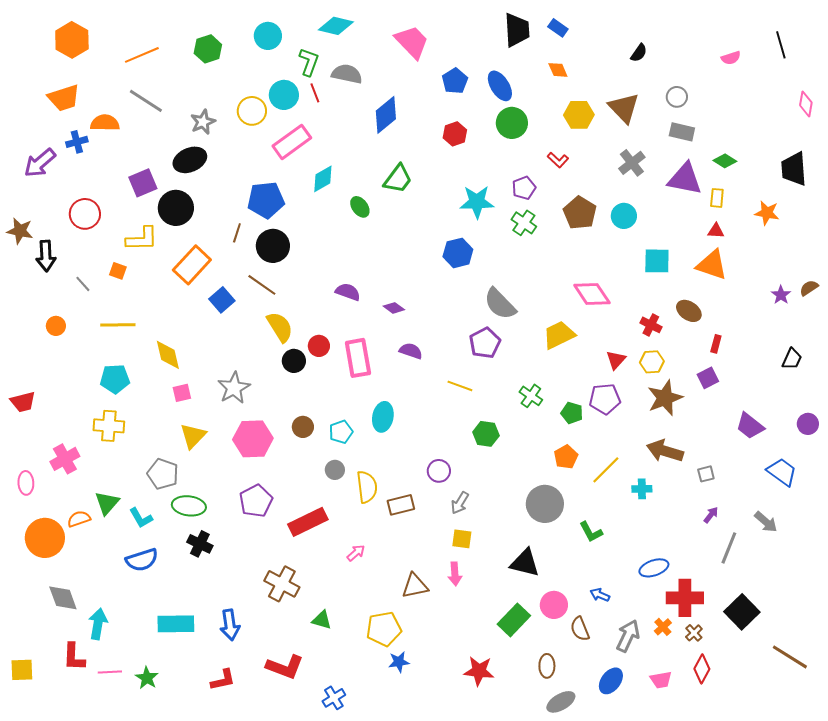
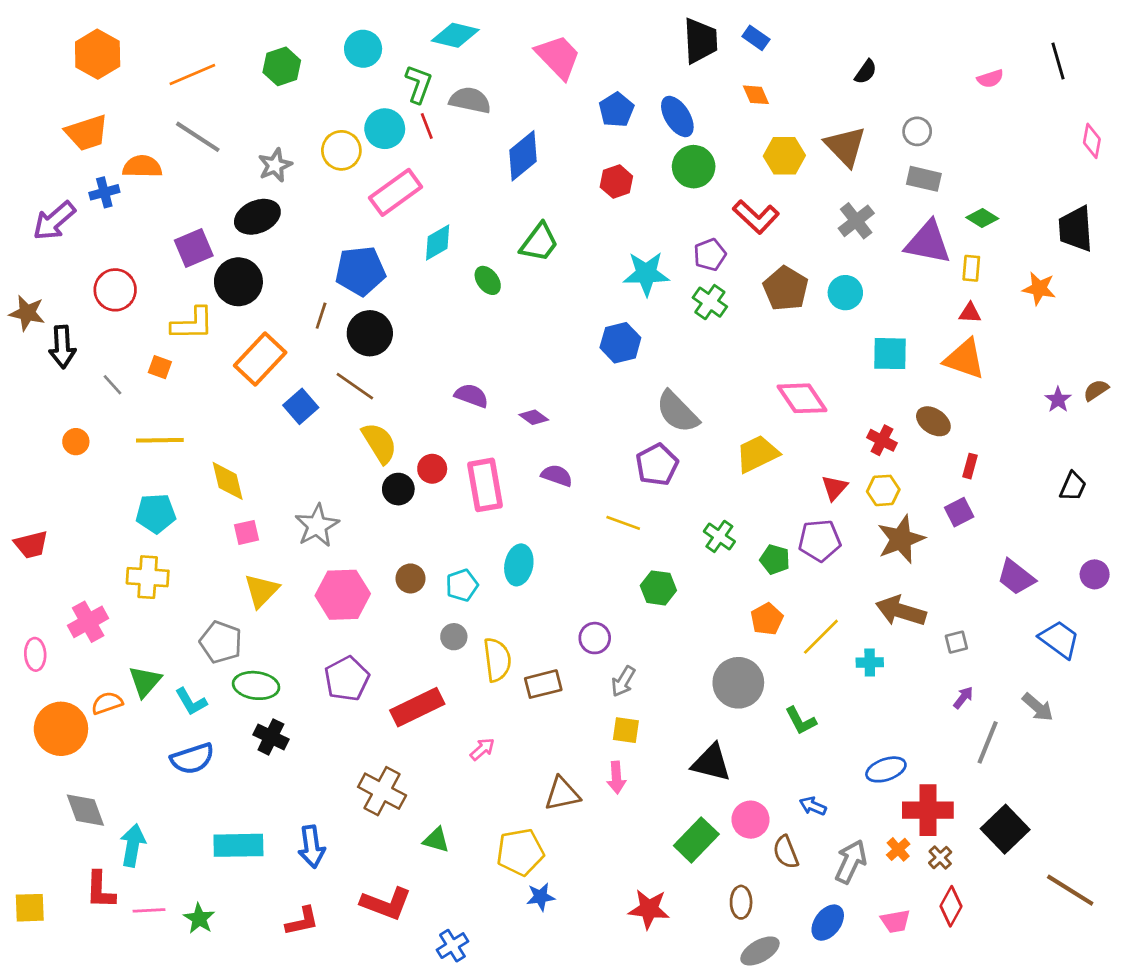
red L-shape: (558, 160) -> (756, 217), size x1.6

